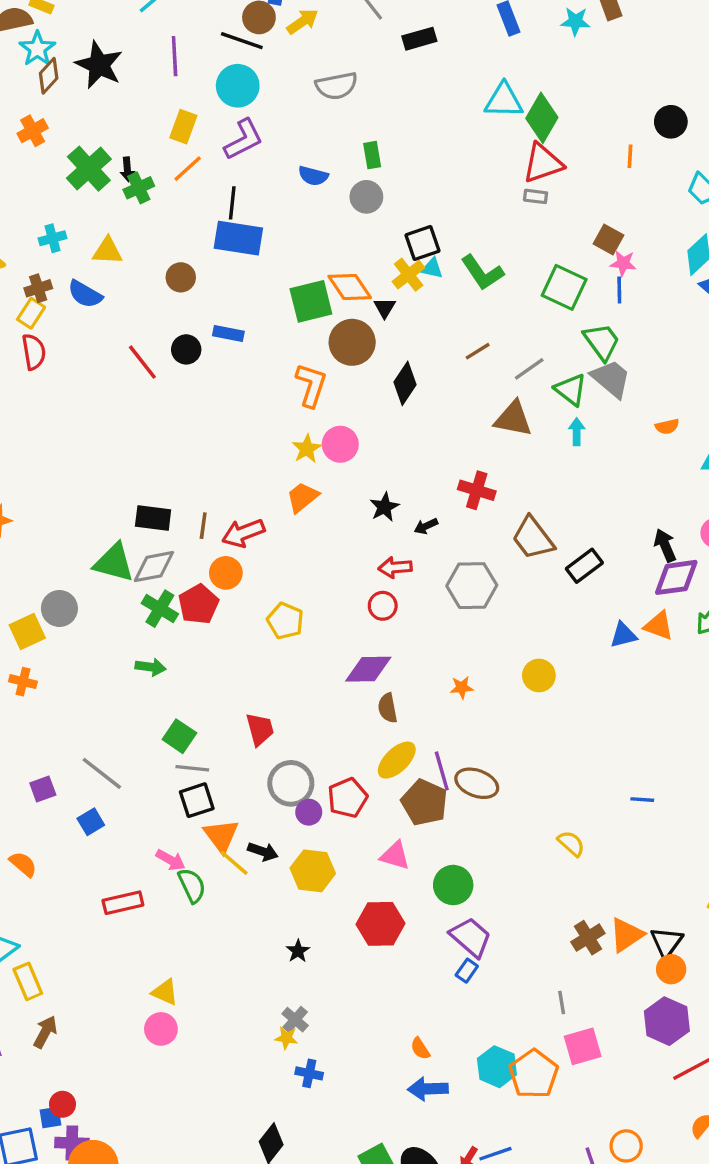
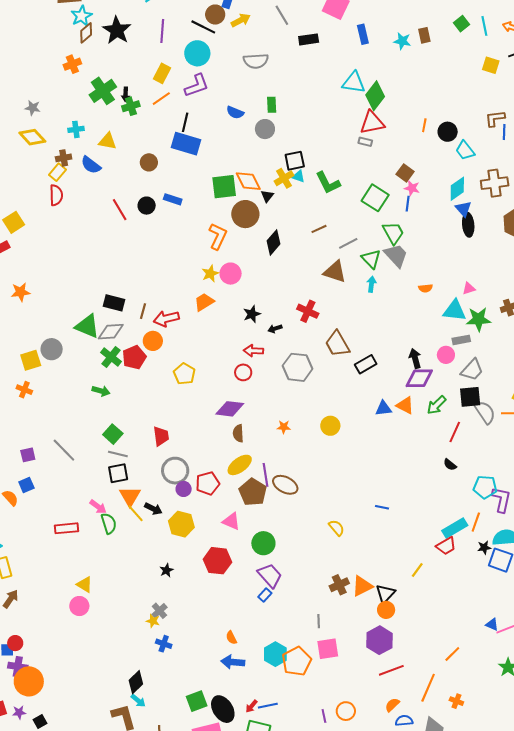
black circle: (671, 122) -> (448, 132), moved
blue square: (91, 822) -> (26, 485), moved

